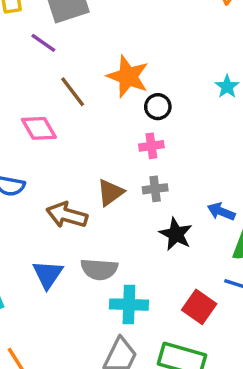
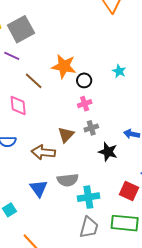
cyan star: (227, 87) -> (119, 71), moved
pink diamond: (39, 128) -> (18, 105), turned 35

